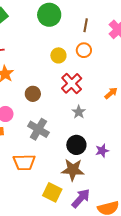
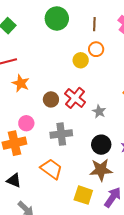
yellow circle: (58, 55) -> (81, 60), moved
red cross: (72, 83) -> (75, 98), moved
gray cross: (38, 129) -> (61, 134), turned -30
orange trapezoid: (24, 162) -> (51, 169), turned -135

